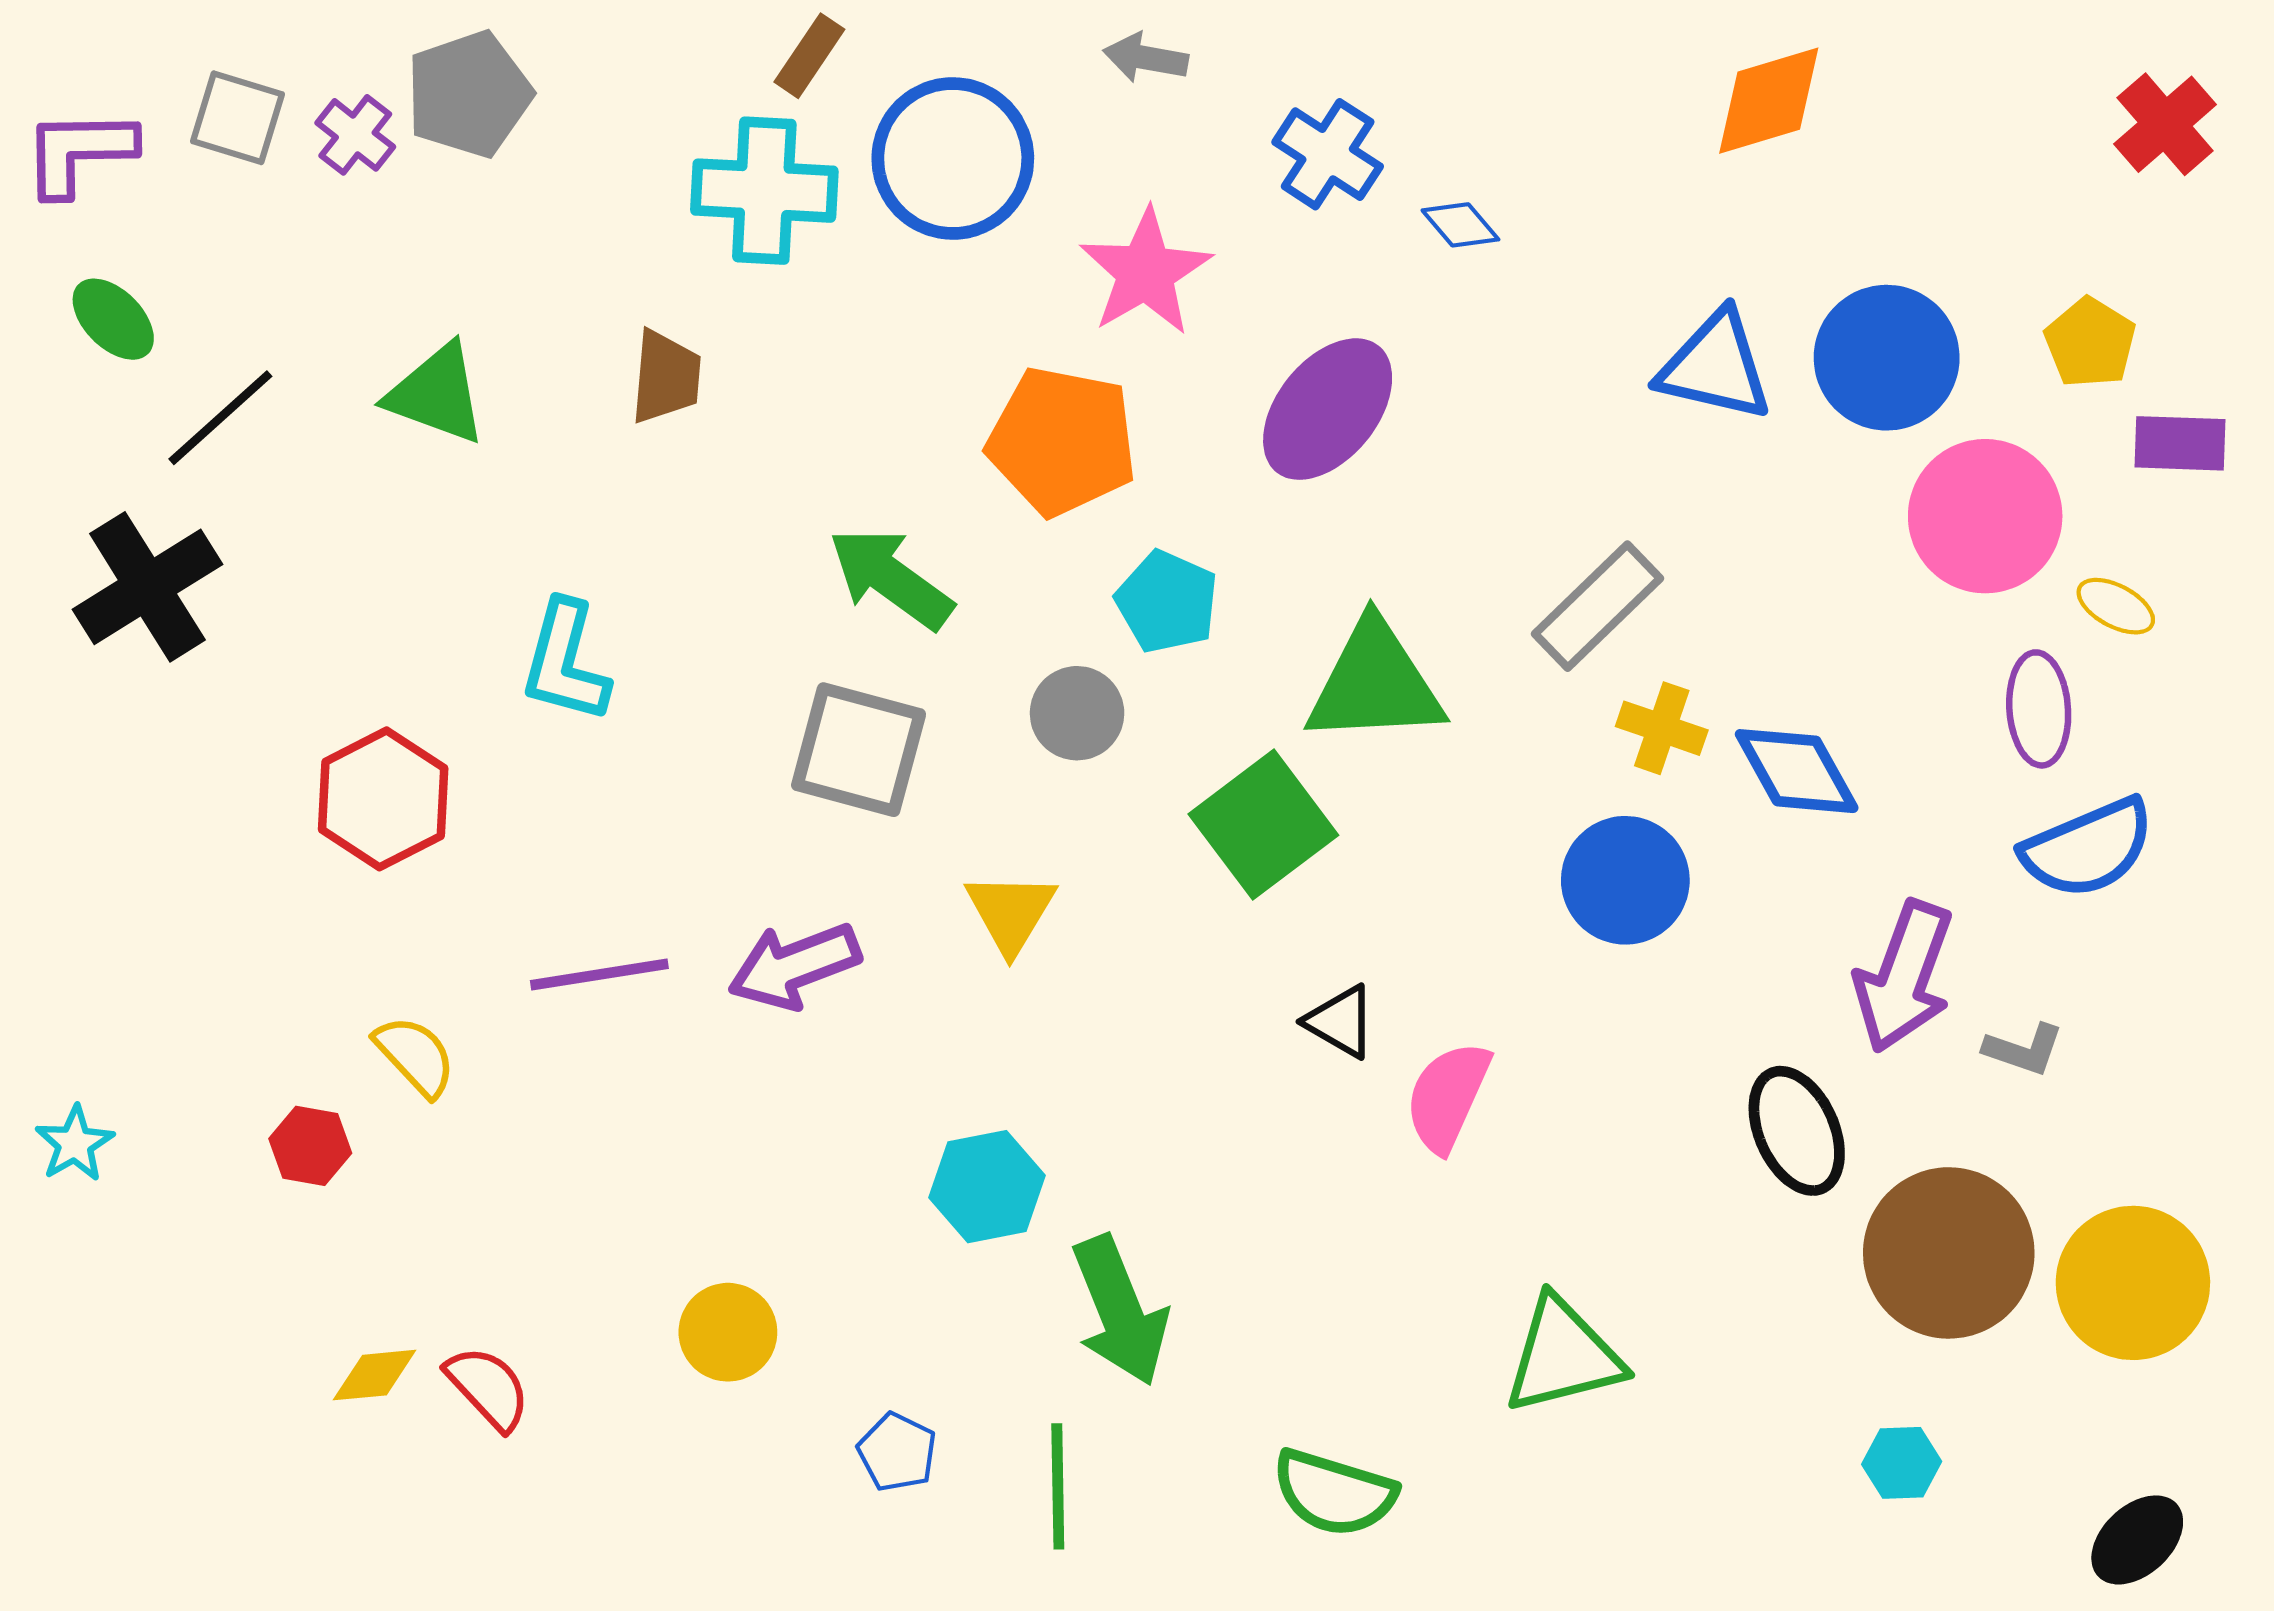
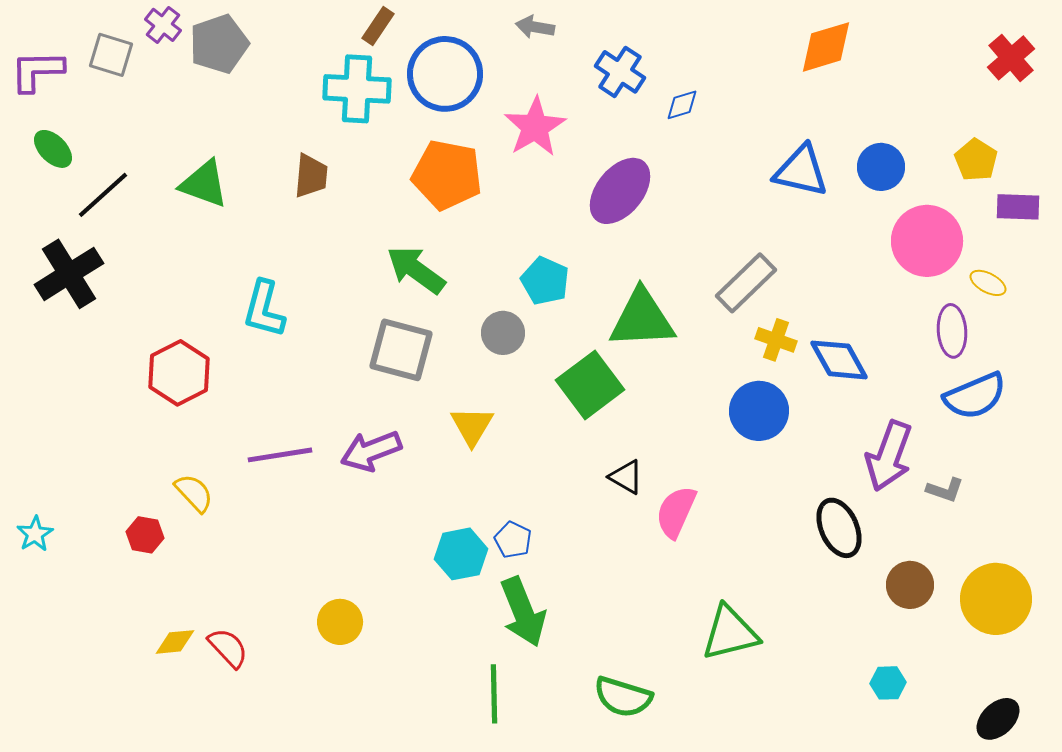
purple cross: (355, 135) -> (163, 25), moved
blue diamond: (1460, 225) -> (682, 105), turned -66
blue circle: (1887, 358) -> (881, 167), size x0.7
orange pentagon: (1062, 441) -> (447, 175), moved
brown circle: (1949, 1253) -> (910, 585), size x0.6
blue pentagon: (897, 1452) -> (513, 540), moved

